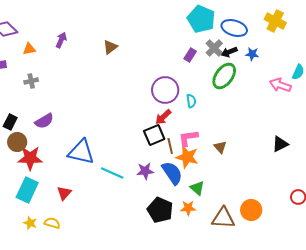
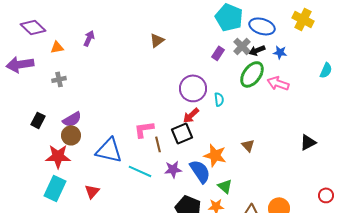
brown triangle: (110, 47) -> (157, 40), moved
pink arrow: (280, 85) -> (278, 83), moved
pink L-shape: (188, 138) -> (144, 129), moved
brown circle: (17, 142) -> (71, 135), moved
brown line: (170, 146) -> (158, 144), moved

